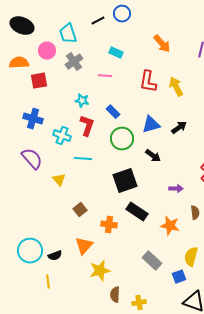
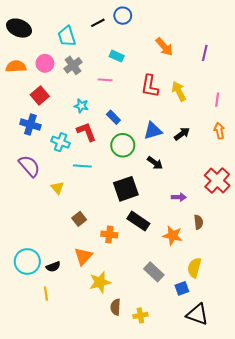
pink circle: (47, 51) -> (45, 63), moved
red square: (39, 81) -> (40, 95), moved, turned -30
red L-shape: (87, 126) -> (86, 132), turned -40

